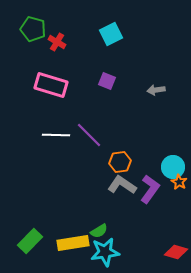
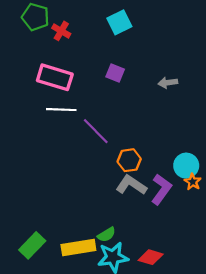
white line: (56, 135) -> (61, 110), moved
red diamond: (176, 252) -> (151, 257), moved

